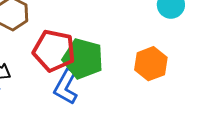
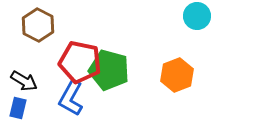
blue L-shape: (66, 87) -> (71, 98), moved

